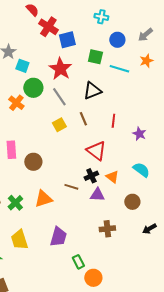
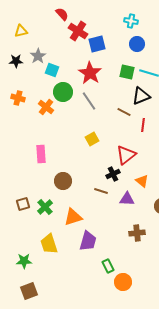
blue circle: (117, 40) -> (137, 44), moved
green square: (95, 57) -> (127, 72), moved
black triangle: (92, 91) -> (141, 96), moved
brown line: (83, 119) -> (124, 112), moved, turned -40
yellow square: (59, 125) -> (92, 139), moved
red triangle: (96, 151) -> (126, 155), turned 45
brown circle: (33, 162) -> (63, 181), moved
black cross: (91, 176) -> (113, 174), moved
orange triangle: (43, 199) -> (73, 217), moved

